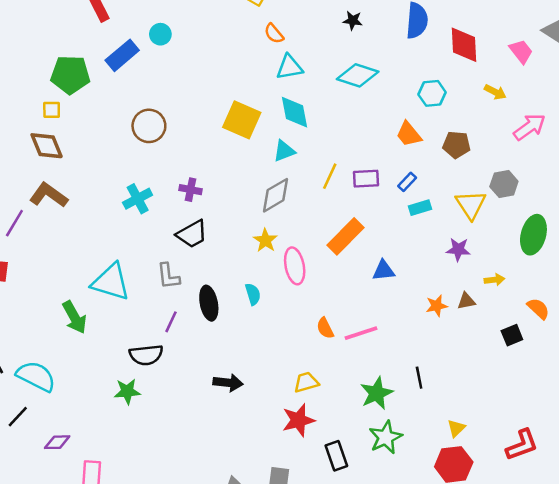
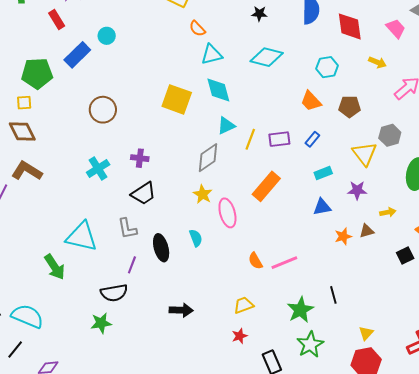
cyan triangle: (284, 151) -> (226, 126), moved
cyan rectangle: (420, 208) -> (323, 173), moved
blue triangle: (384, 271) -> (322, 207), moved
red star: (298, 420) -> (240, 336), size x0.6

